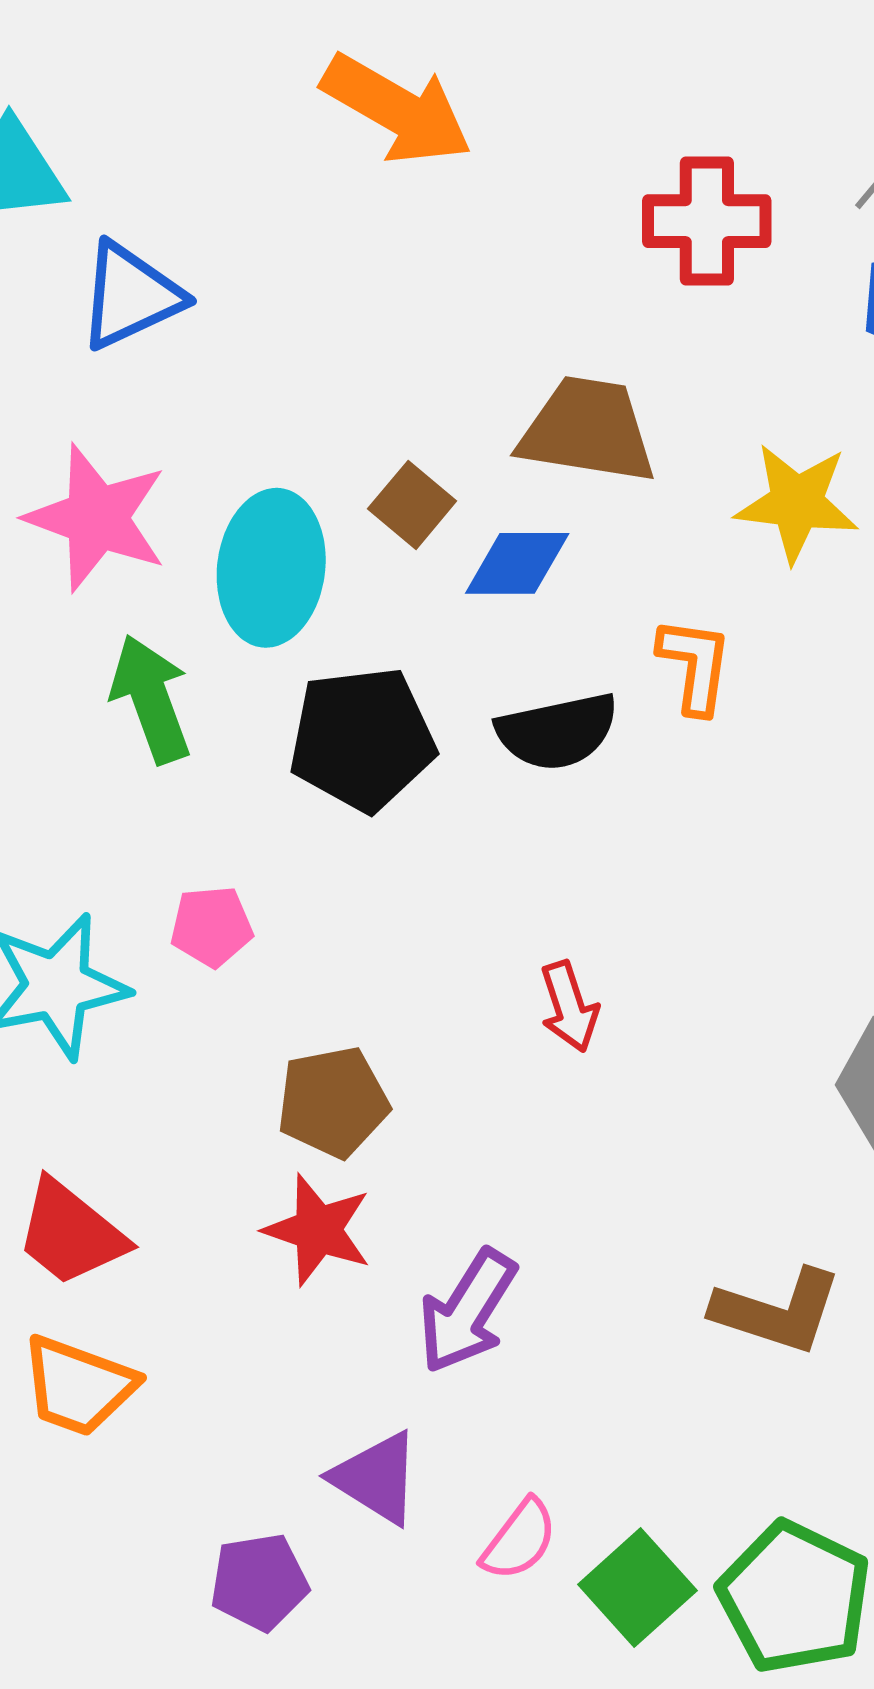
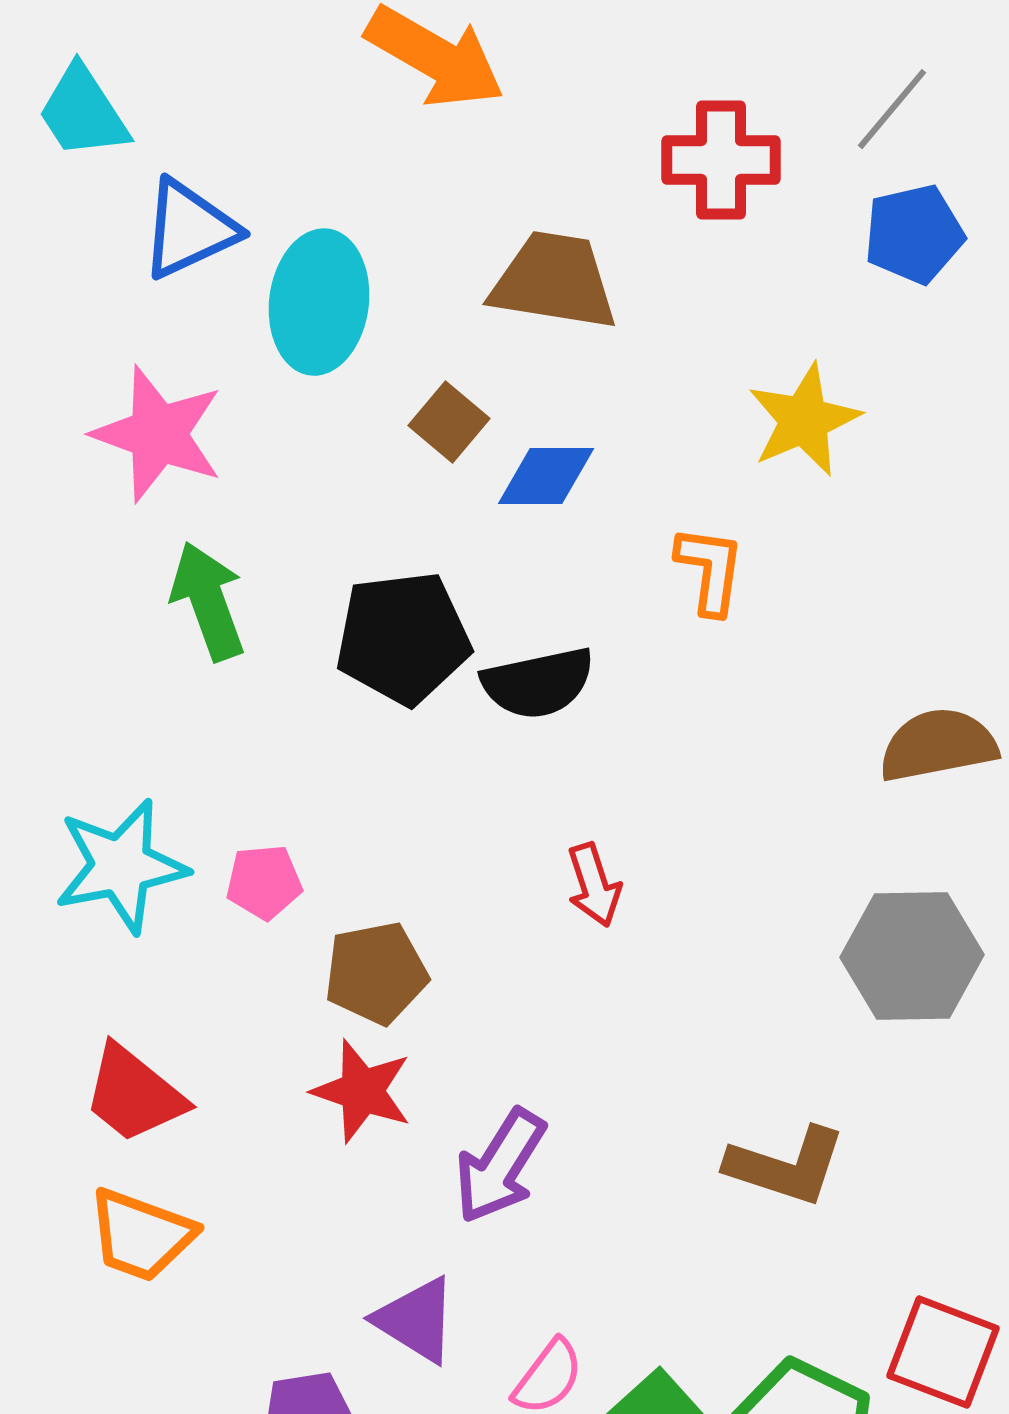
brown trapezoid: (588, 430) -> (554, 281), moved
yellow star: (797, 503) -> (804, 420), turned -30
cyan ellipse: (271, 568) -> (319, 302), moved
black semicircle: (557, 731) -> (538, 683), moved
pink pentagon: (212, 926) -> (264, 882), moved

